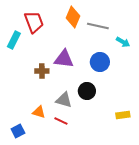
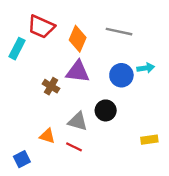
orange diamond: (73, 17) -> (78, 39), moved
red trapezoid: (34, 22) -> (41, 27), turned 135
cyan arrow: (123, 42) -> (146, 68), moved, turned -40
brown cross: (42, 71) -> (51, 86), turned 32

